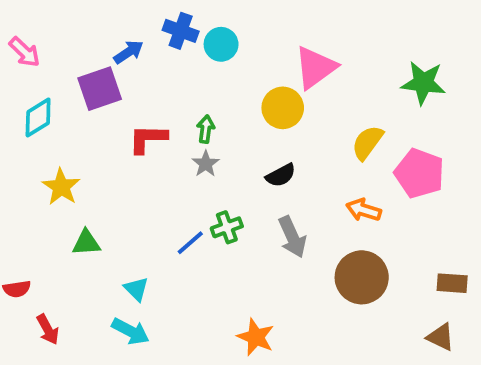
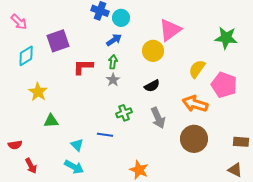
blue arrow: (129, 52) -> (114, 40), moved
orange arrow: (364, 210) -> (195, 104), size x1.4
blue line: (190, 243) -> (105, 135), moved, turned 49

